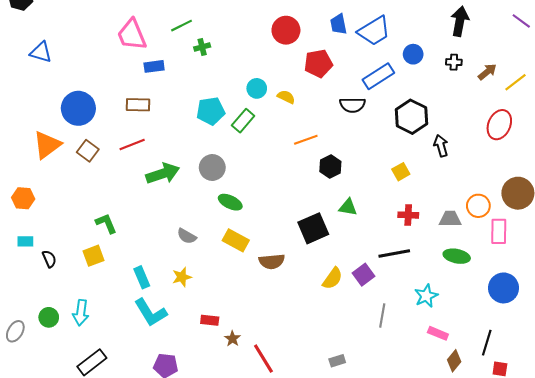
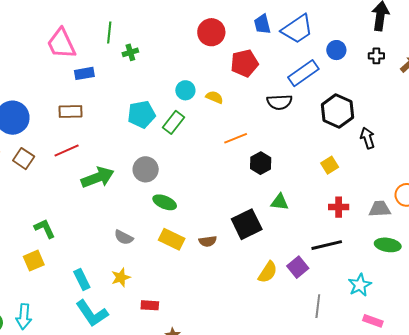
green line: (182, 26) -> (109, 32), turned -55
brown semicircle: (272, 261) -> (208, 241), moved, size x0.7
red rectangle: (210, 320) -> (150, 305), moved

